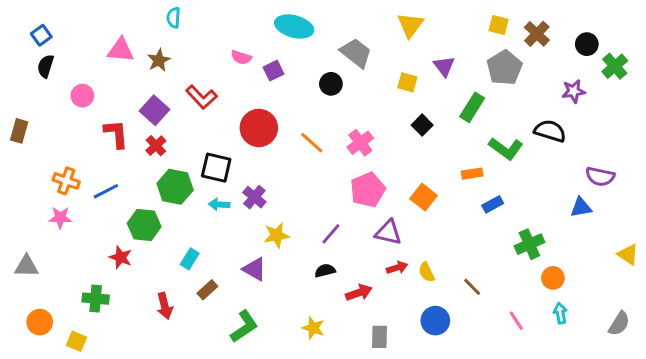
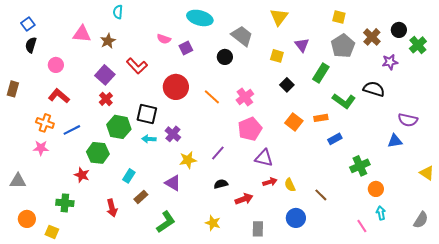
brown cross: (537, 34) -> (372, 37), moved
red L-shape: (116, 134) -> (59, 96), moved, turned -45
orange square: (424, 197) -> (294, 122), moved
purple line: (331, 234) -> (218, 153), moved
pink line: (516, 321) -> (362, 226), moved

